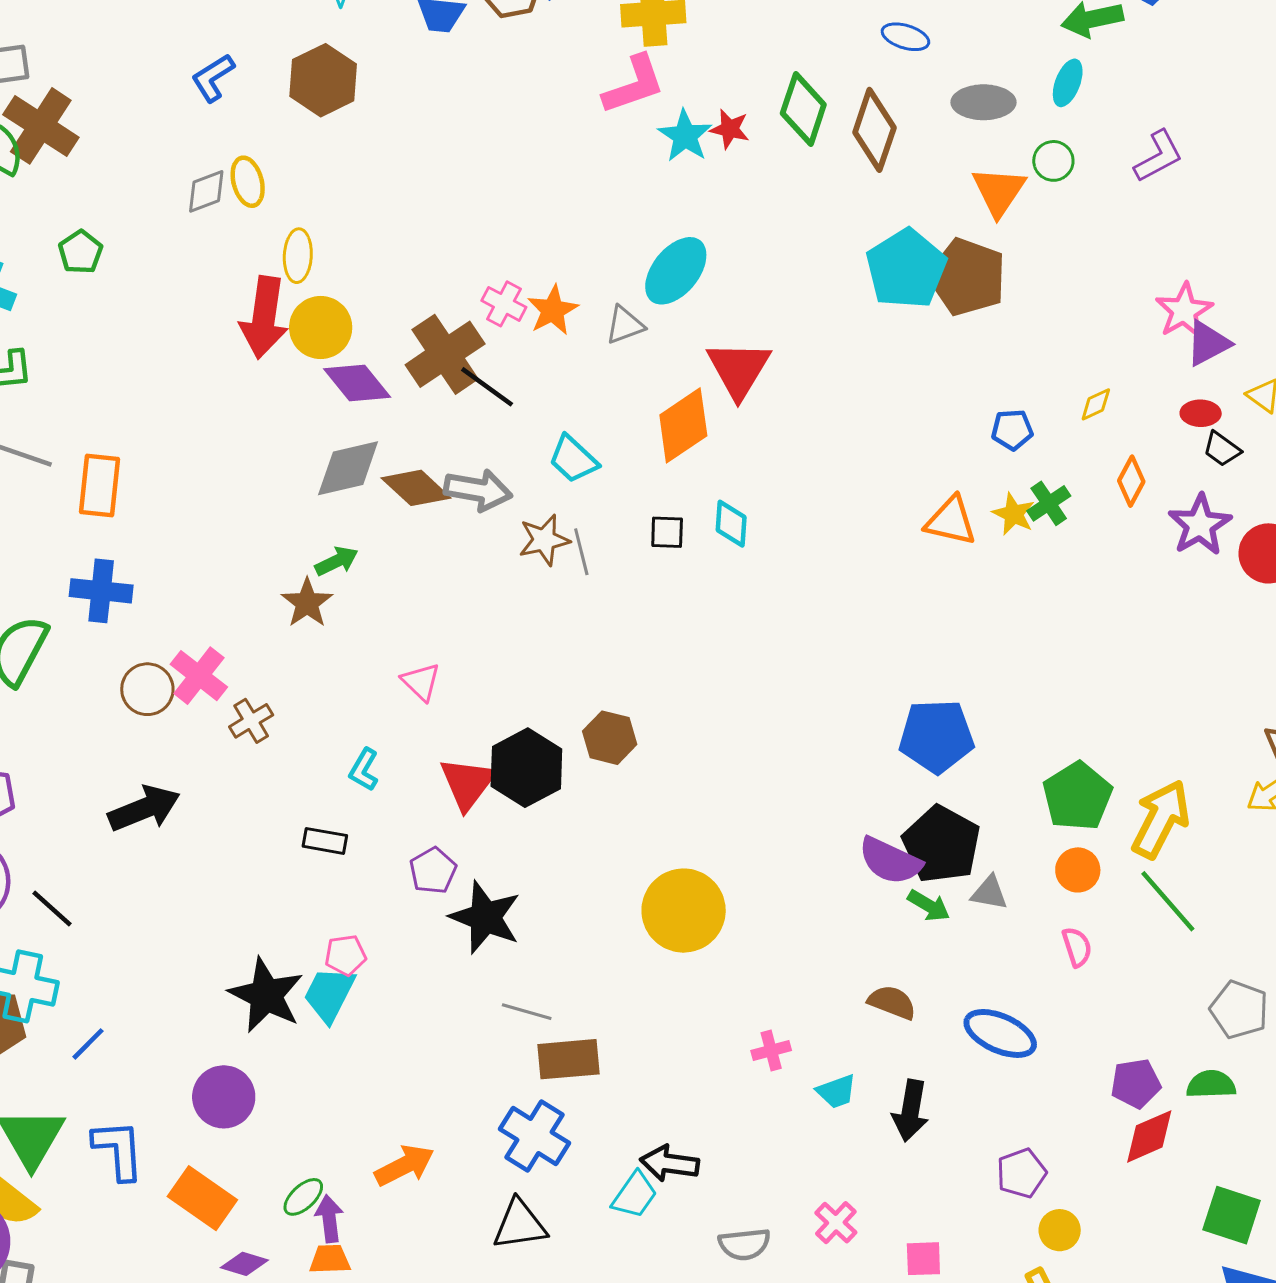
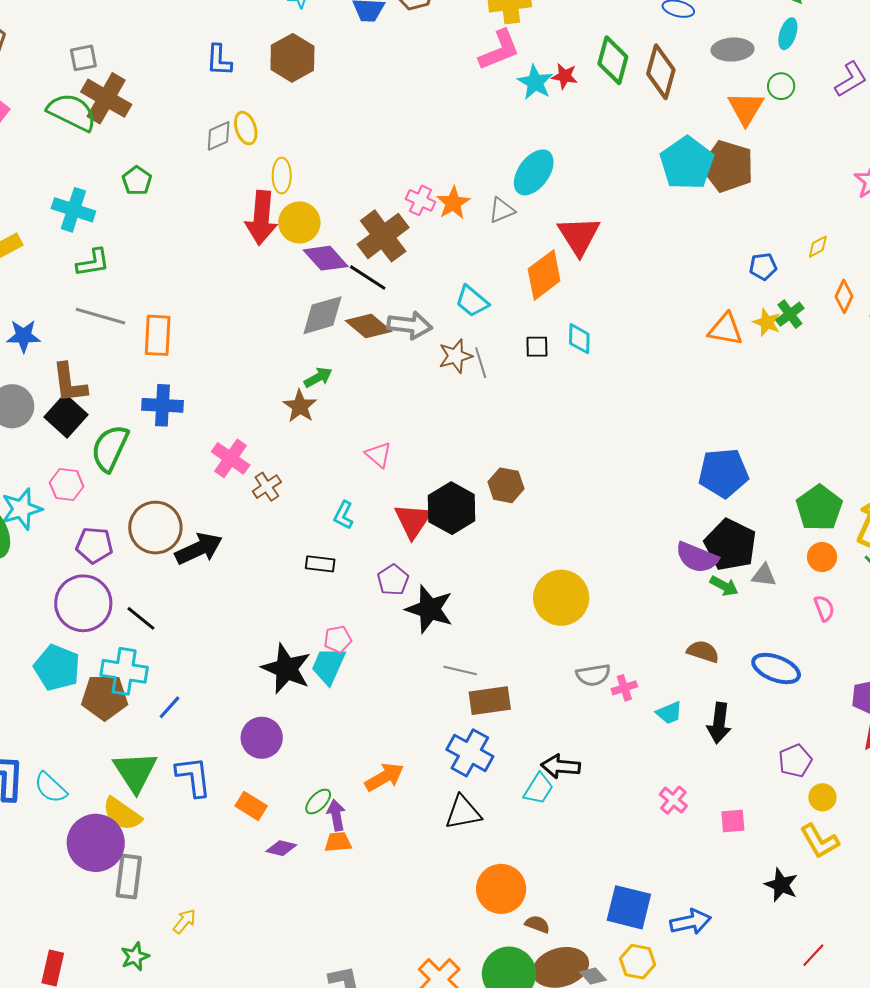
blue L-shape: (213, 78) -> (219, 60), turned -52
black line: (487, 387) -> (368, 278), moved
brown circle: (147, 689) -> (155, 528), moved, size x1.5
orange rectangle: (202, 1198) -> (251, 806), size x0.7
gray semicircle: (744, 1244) -> (593, 675), moved

